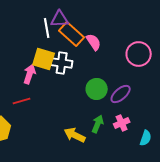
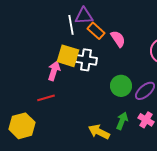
orange rectangle: (72, 34) -> (96, 31), size x0.7
pink cross: (122, 123) -> (146, 120), turned -35

